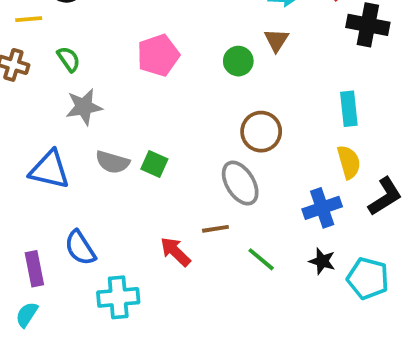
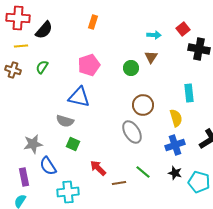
green semicircle: (69, 59) -> (42, 67), turned -112
gray star: (84, 107) -> (33, 144), moved
yellow semicircle: (349, 162) -> (176, 118), moved
green square: (154, 164) -> (73, 144), moved
blue triangle: (50, 170) -> (79, 97), moved
brown line: (215, 229) -> (119, 183), moved

